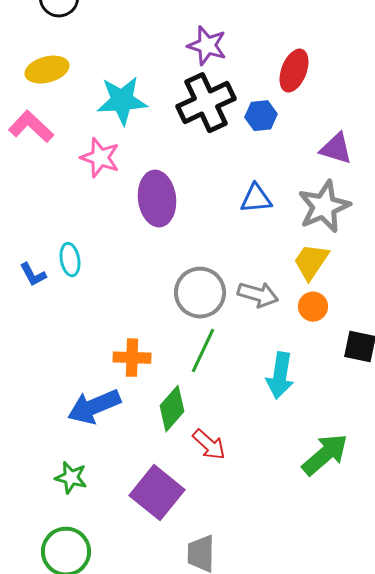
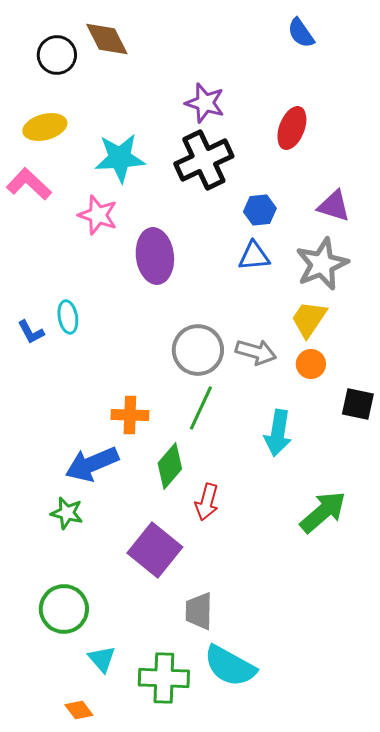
blue hexagon: (261, 116) -> (260, 210), moved
red arrow: (209, 445) -> (207, 502), turned 63
green star: (71, 478) -> (67, 513), moved

